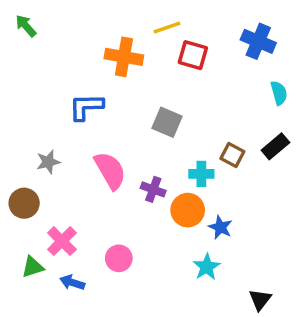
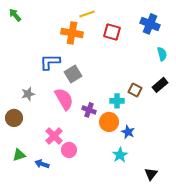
yellow line: (167, 28) -> (87, 14), moved
gray square: (167, 122) -> (73, 74), moved, turned 36
pink cross: (62, 241) -> (54, 136), moved

